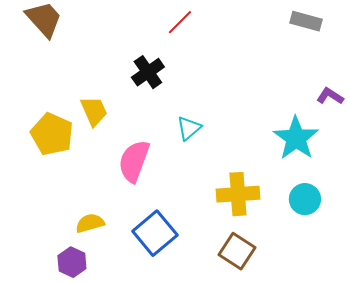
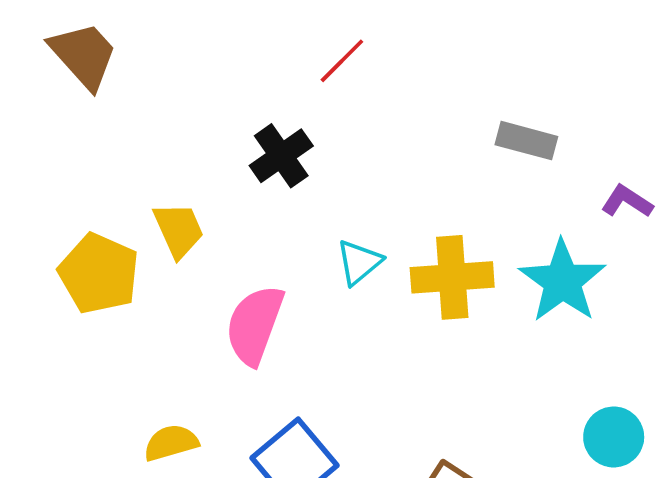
gray rectangle: (306, 21) -> (526, 141), moved
yellow cross: (238, 194) -> (452, 277), moved
cyan circle: (305, 199) -> (614, 437), moved

